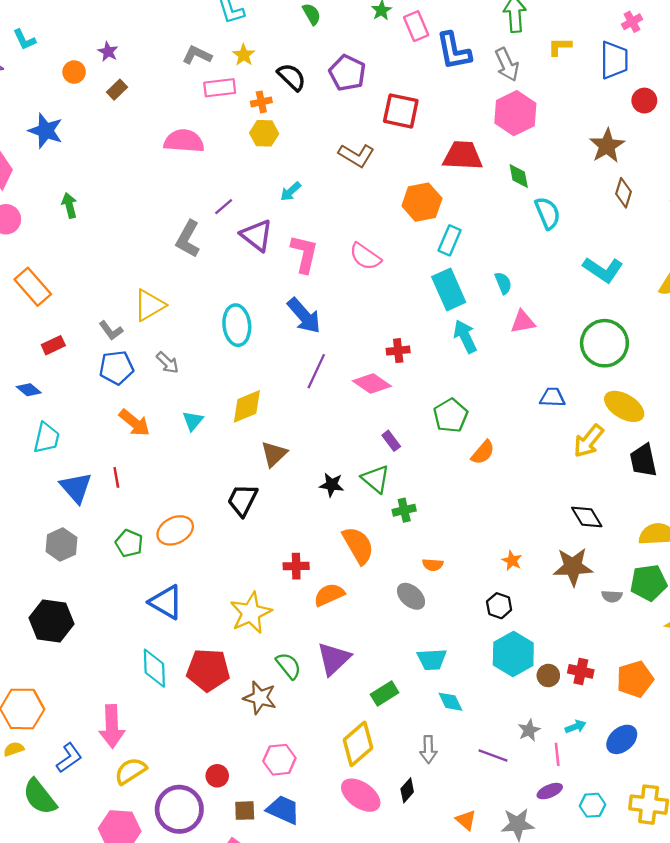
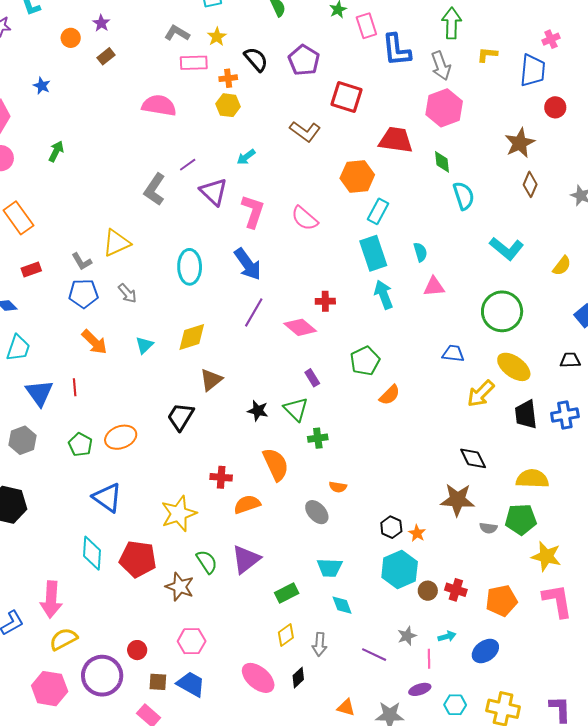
blue star: (46, 131) -> (42, 86), size x0.6
green arrow: (69, 205) -> (56, 151), turned 35
orange star: (512, 561) -> (417, 533), moved
yellow diamond: (358, 744) -> (286, 635), moved, size x0.6
orange triangle: (466, 820) -> (346, 707), turned -30

